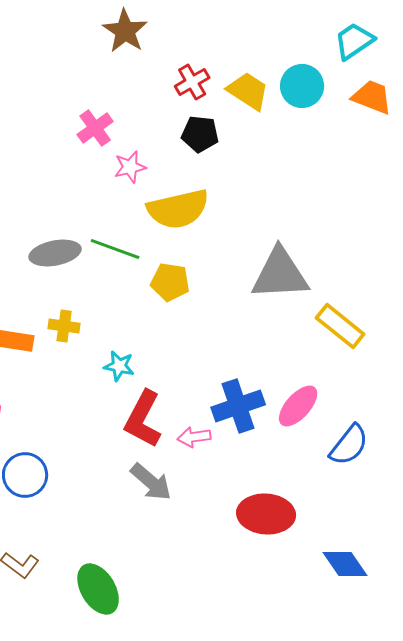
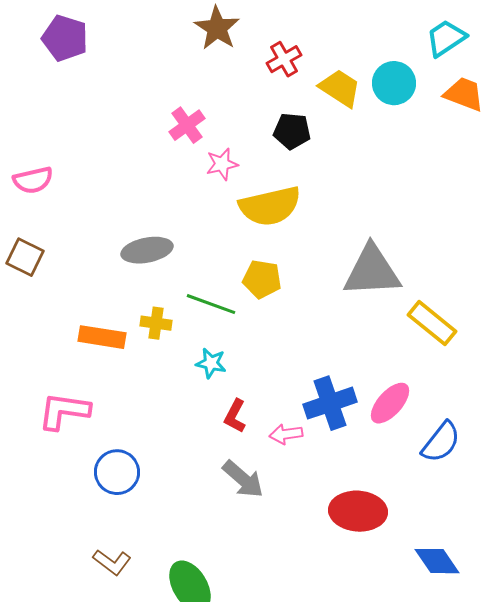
red cross: (192, 82) -> (284, 59), moved
green line: (115, 249) -> (211, 304), moved
red L-shape: (143, 419) -> (235, 416), size x0.6

